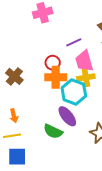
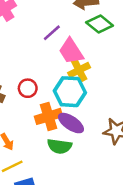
red circle: (53, 63) -> (28, 88), moved
orange cross: (56, 77) -> (49, 116), moved

